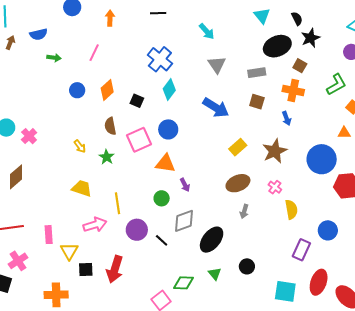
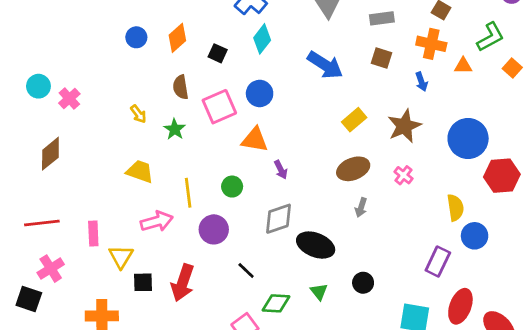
orange triangle: (344, 133) -> (463, 66), moved
green circle: (162, 198) -> (232, 187), moved
yellow semicircle: (291, 210) -> (455, 208), moved
black line: (162, 240) -> (246, 271), moved
black ellipse: (212, 240) -> (316, 245), turned 72

